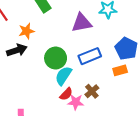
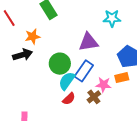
purple triangle: (82, 23) -> (89, 42), moved
blue rectangle: (90, 56) -> (84, 71), moved, turned -35
pink star: (76, 102) -> (104, 85), moved

